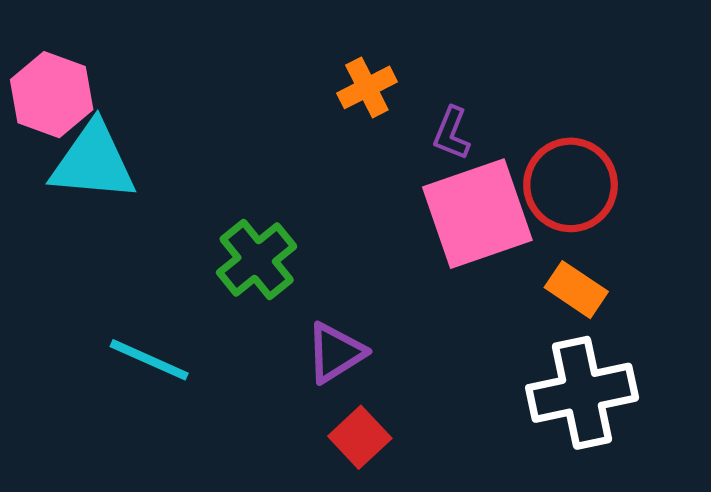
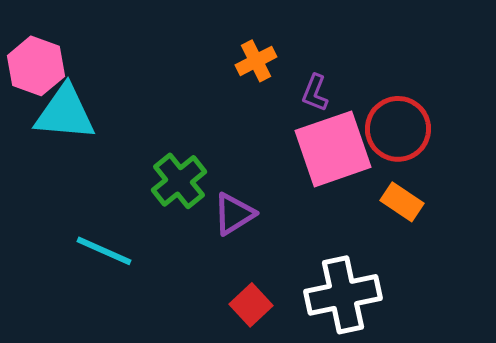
purple triangle: (335, 353) -> (234, 214), moved
white cross: (582, 393) -> (343, 295), moved

